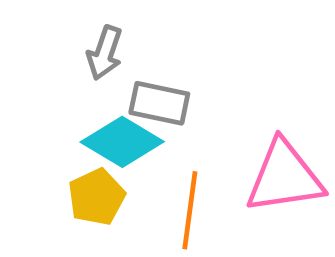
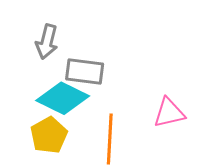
pink triangle: (284, 177) -> (169, 113), size x0.6

